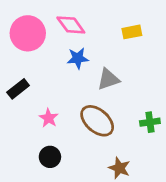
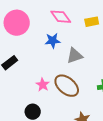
pink diamond: (71, 25) -> (61, 17), moved
pink star: (49, 118) -> (43, 85), moved

